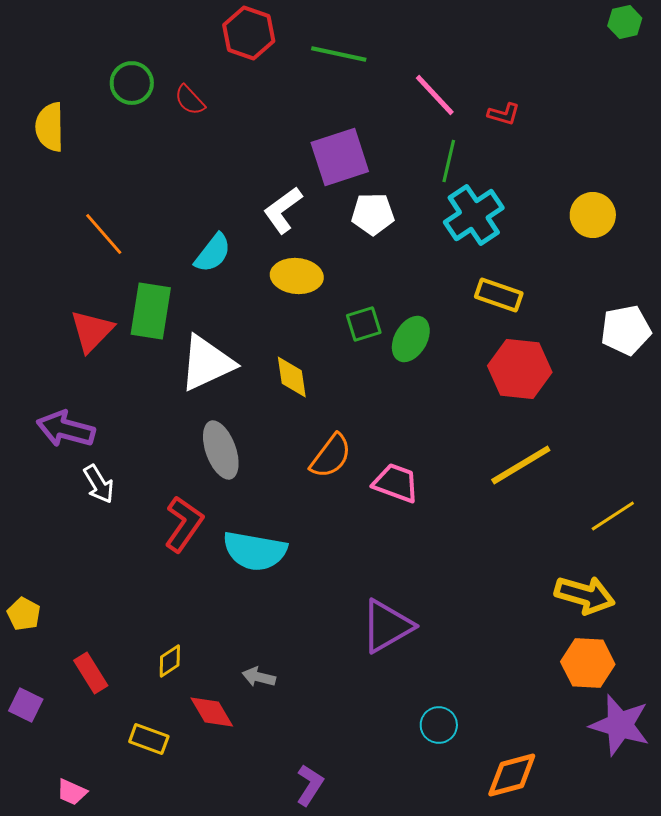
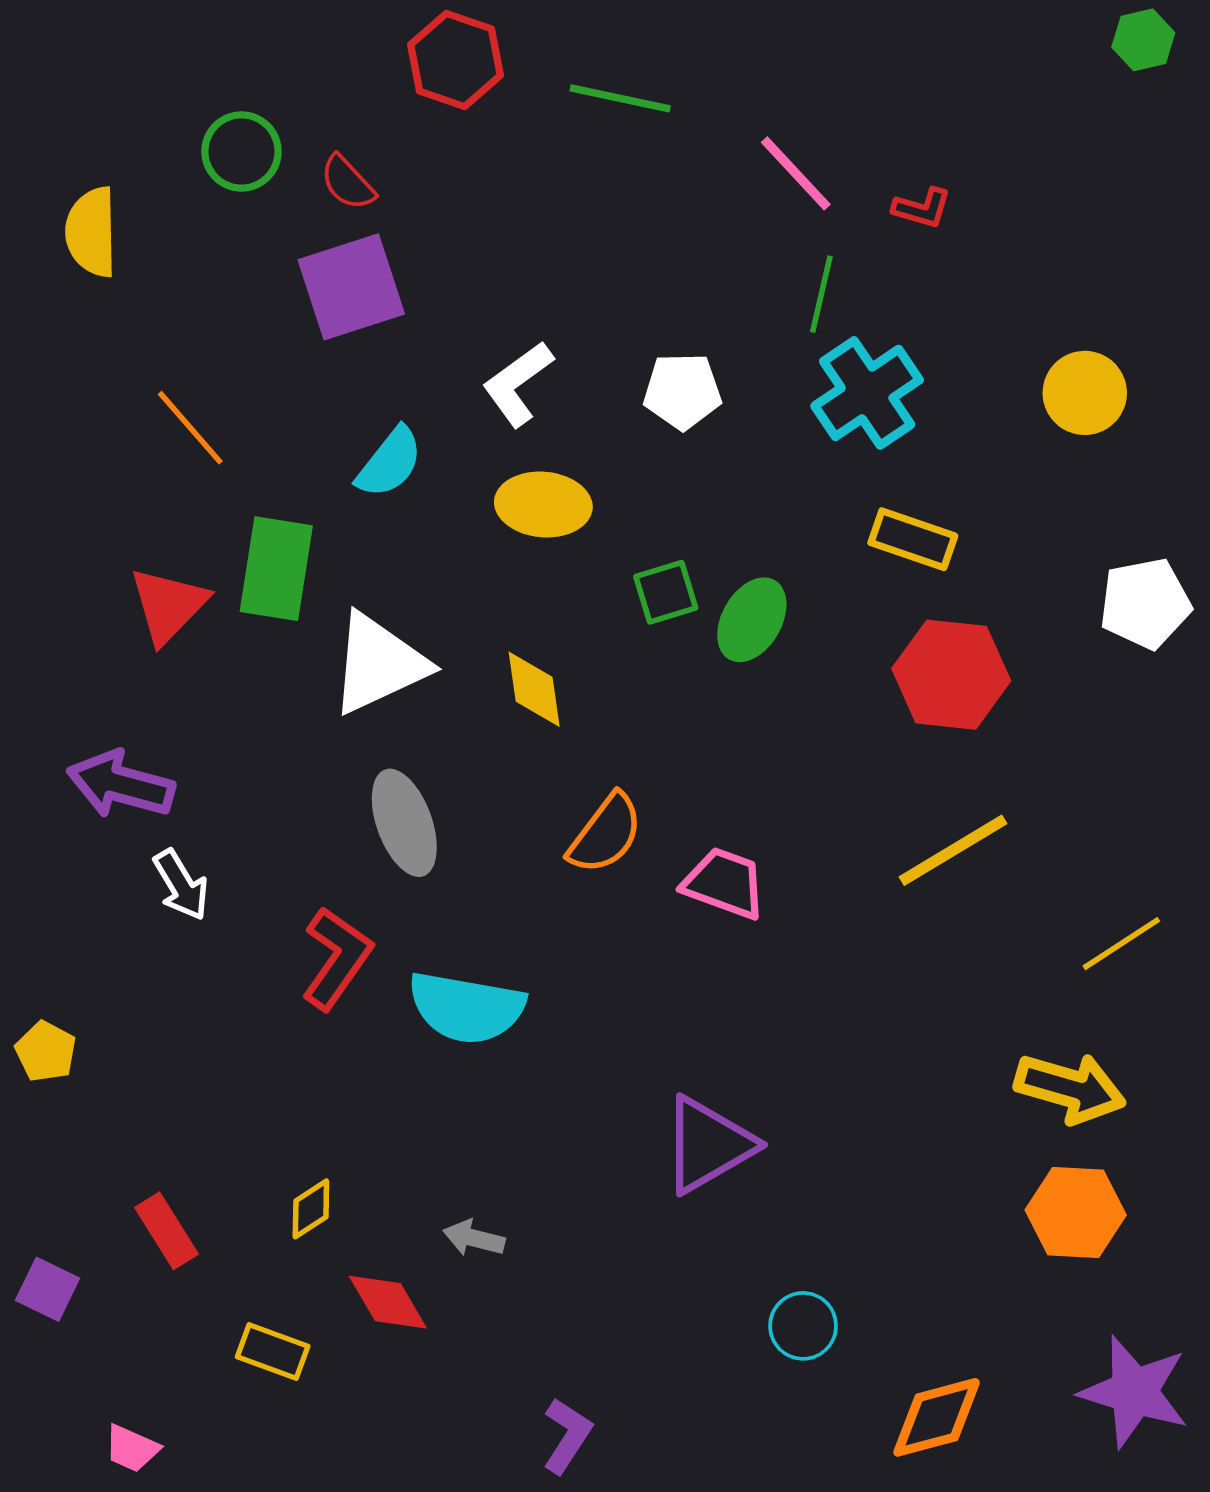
purple square: (340, 157) -> (351, 287), moved
yellow pentagon: (24, 614) -> (46, 1051), moved
purple star: (620, 725) -> (1134, 1392), moved

